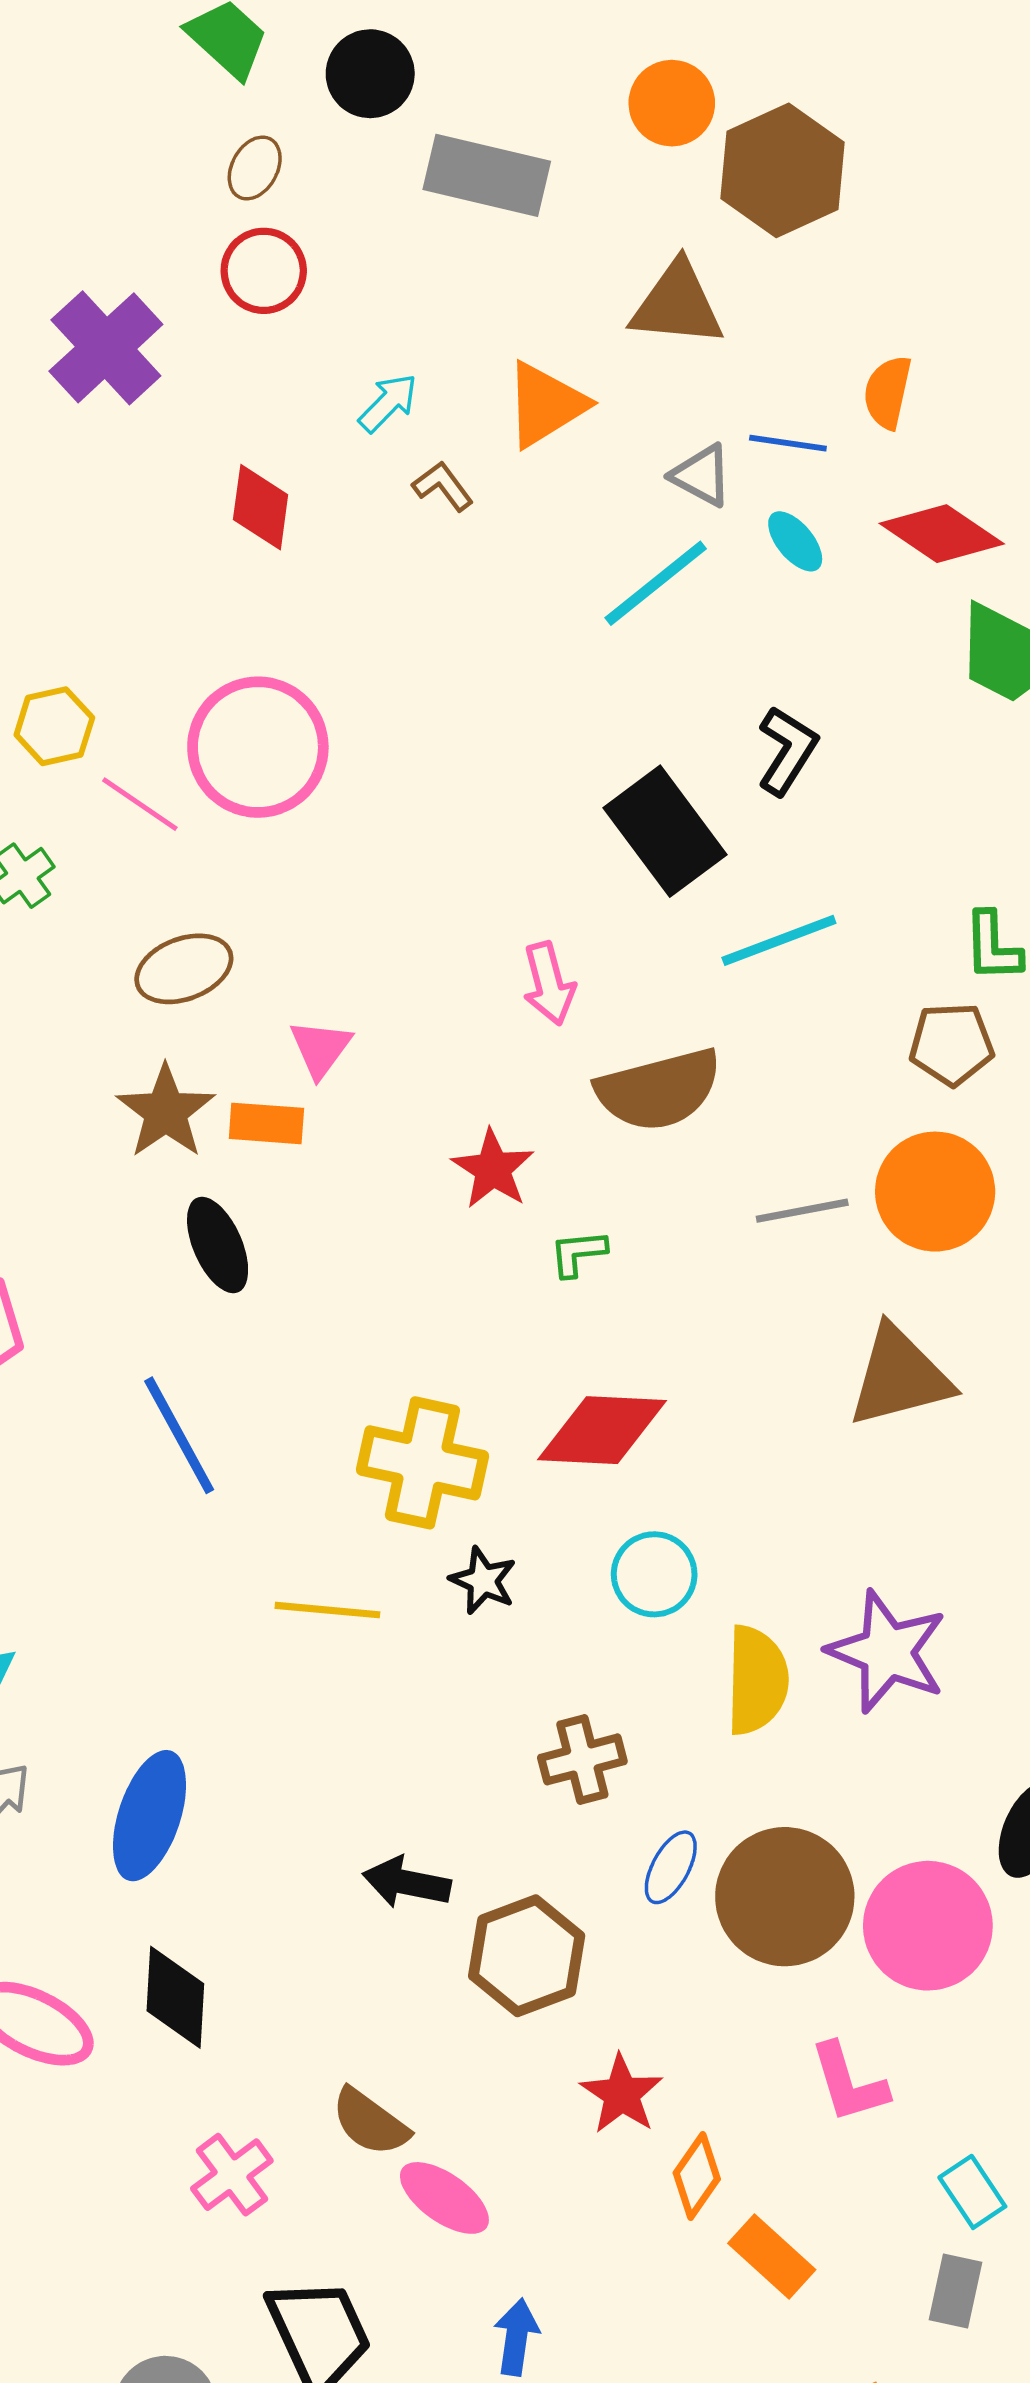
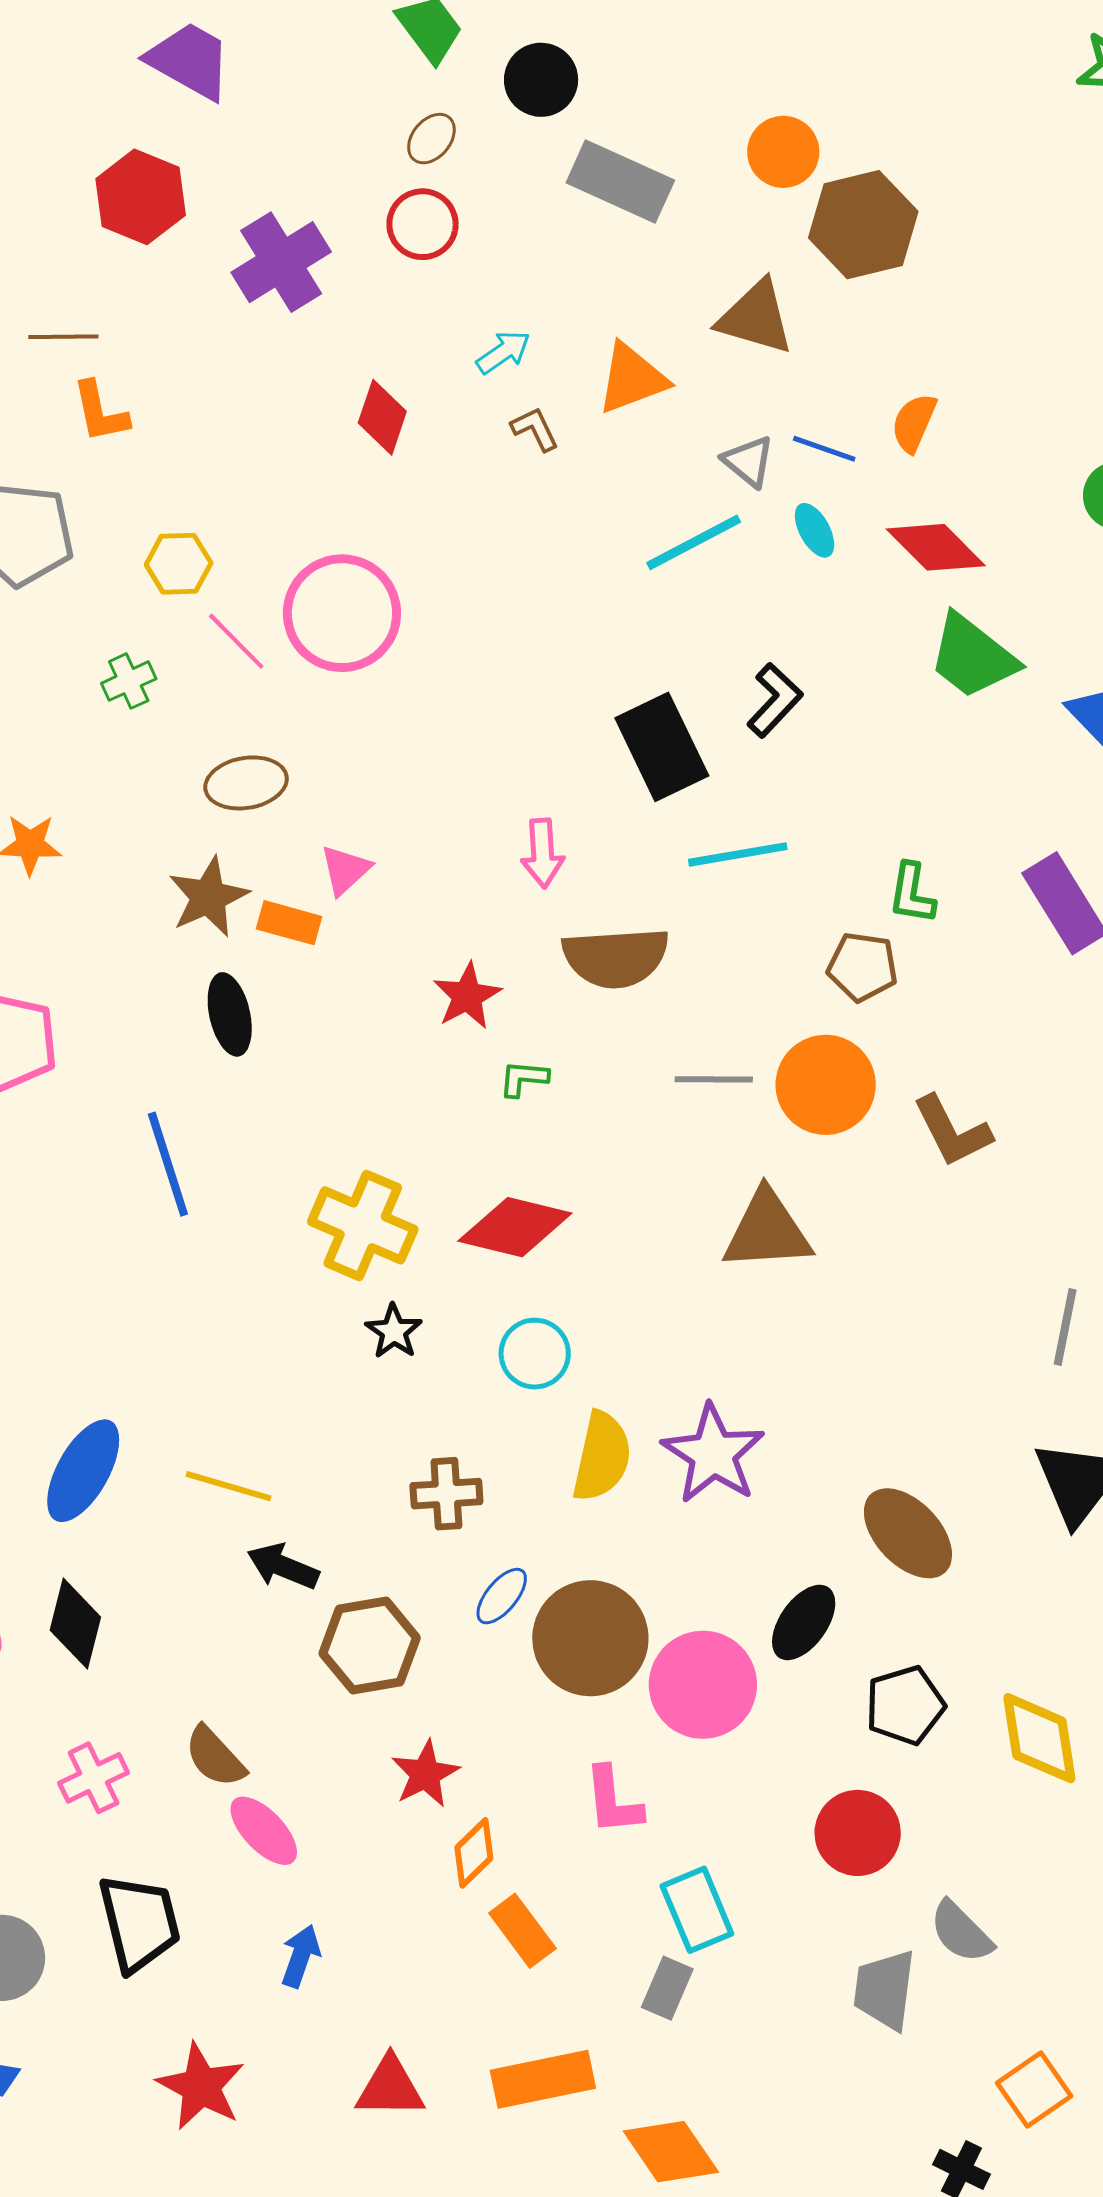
yellow line: (327, 1610) -> (229, 1486), moved
cyan rectangle: (972, 2192) -> (697, 1910), size x1.4

